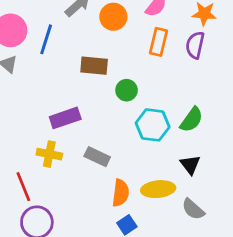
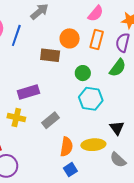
orange circle: (113, 17) -> (70, 38), moved
green circle: (127, 90) -> (83, 73), moved
green semicircle: (192, 120) -> (118, 68), moved
gray rectangle: (97, 157) -> (50, 120), turned -66

